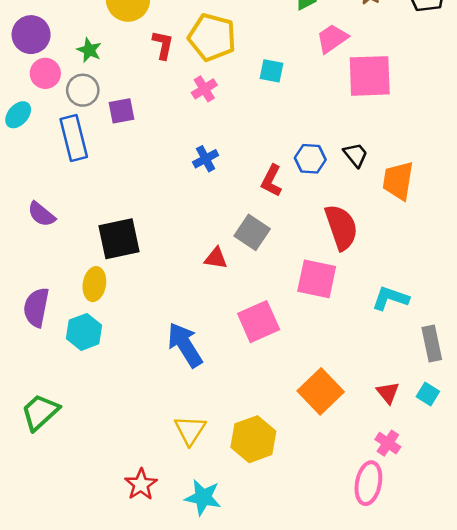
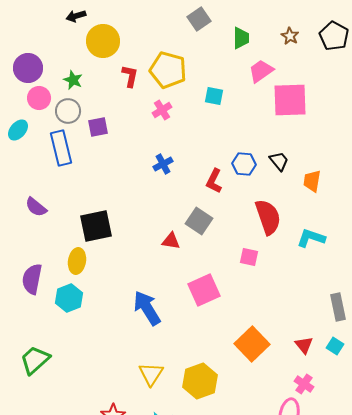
orange trapezoid: (398, 181) -> (312, 181), size x0.7
pink square: (317, 279) -> (249, 257), size x0.6
cyan L-shape: (390, 298) -> (311, 238), moved

